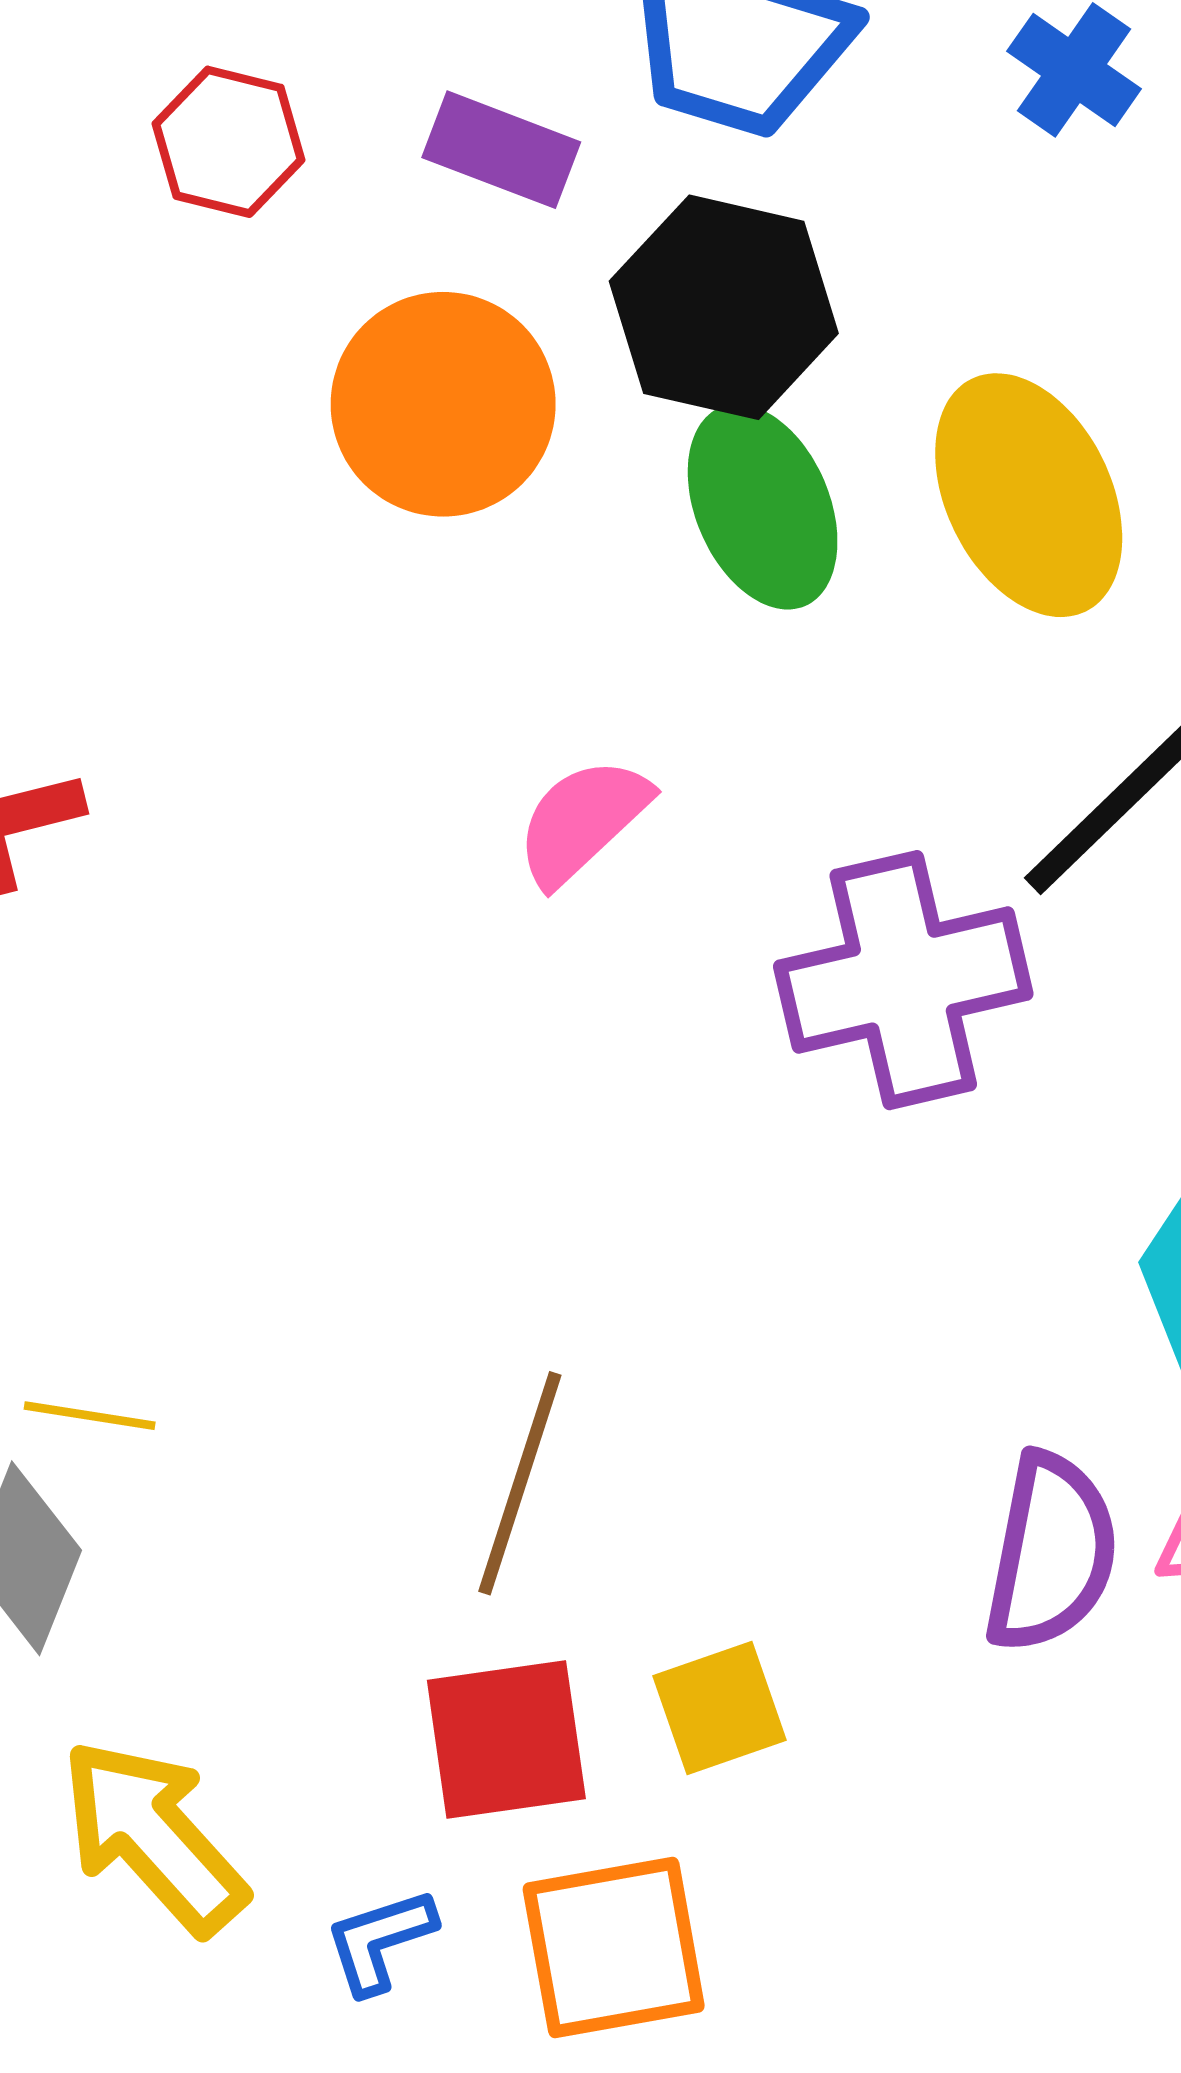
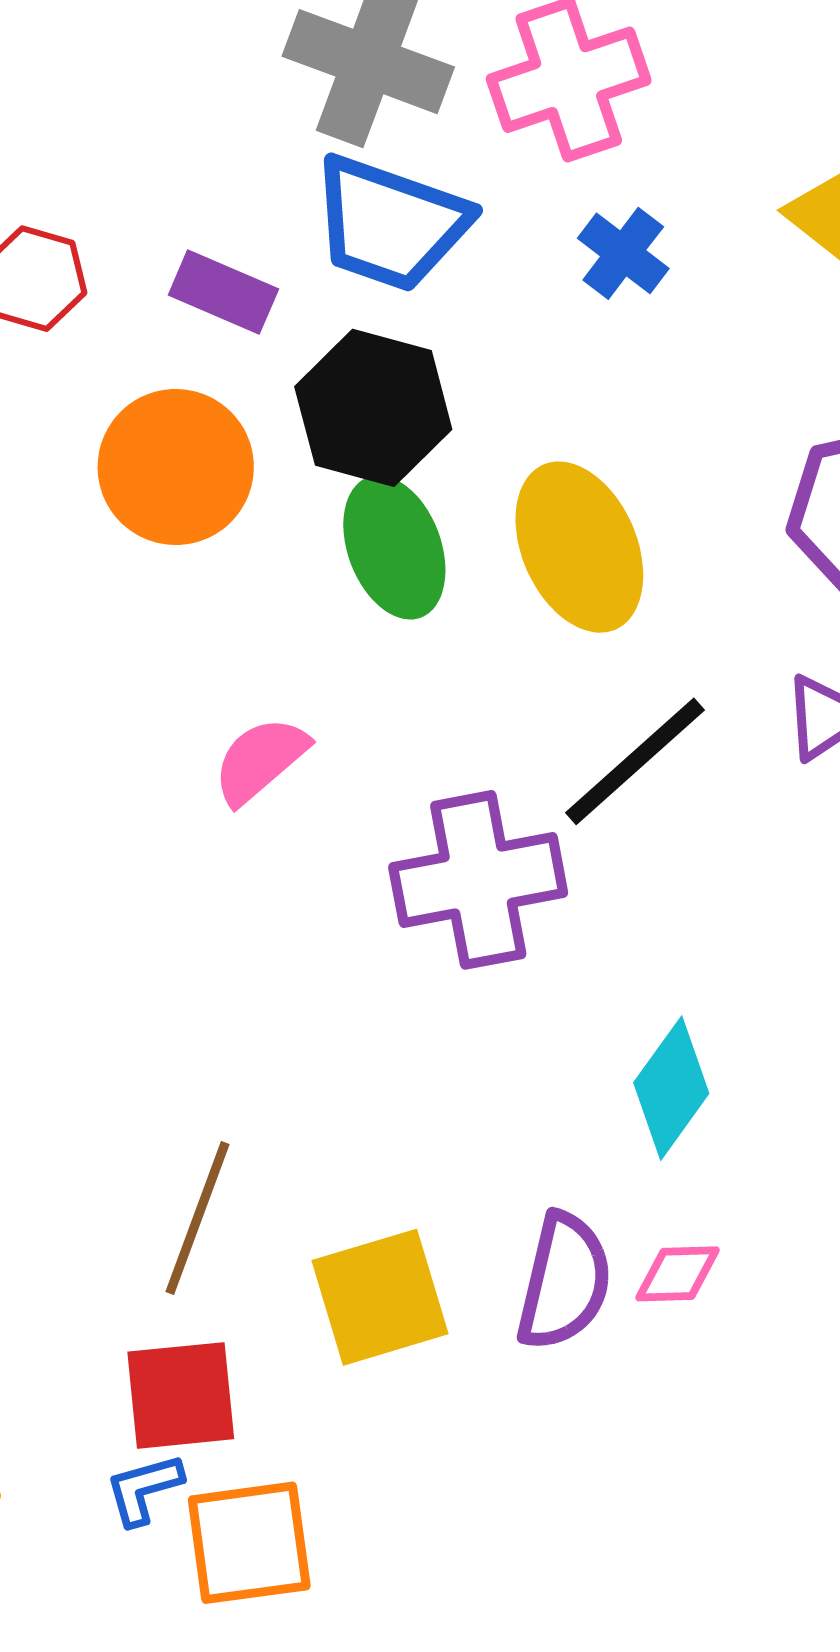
yellow square: (719, 1708) -> (380, 1297), moved, size x1.5
blue L-shape: (380, 1941) -> (144, 1489), moved

